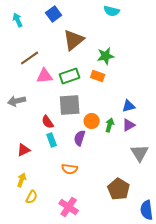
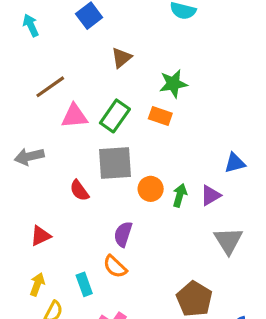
brown triangle: (74, 40) -> (121, 58), size x0.6
green rectangle: (70, 76) -> (115, 116), turned -36
blue triangle: (129, 106) -> (235, 163), moved
purple semicircle: (80, 138) -> (123, 234), moved
cyan rectangle: (52, 140) -> (84, 284), moved
orange semicircle: (70, 169) -> (115, 267), turned 35

